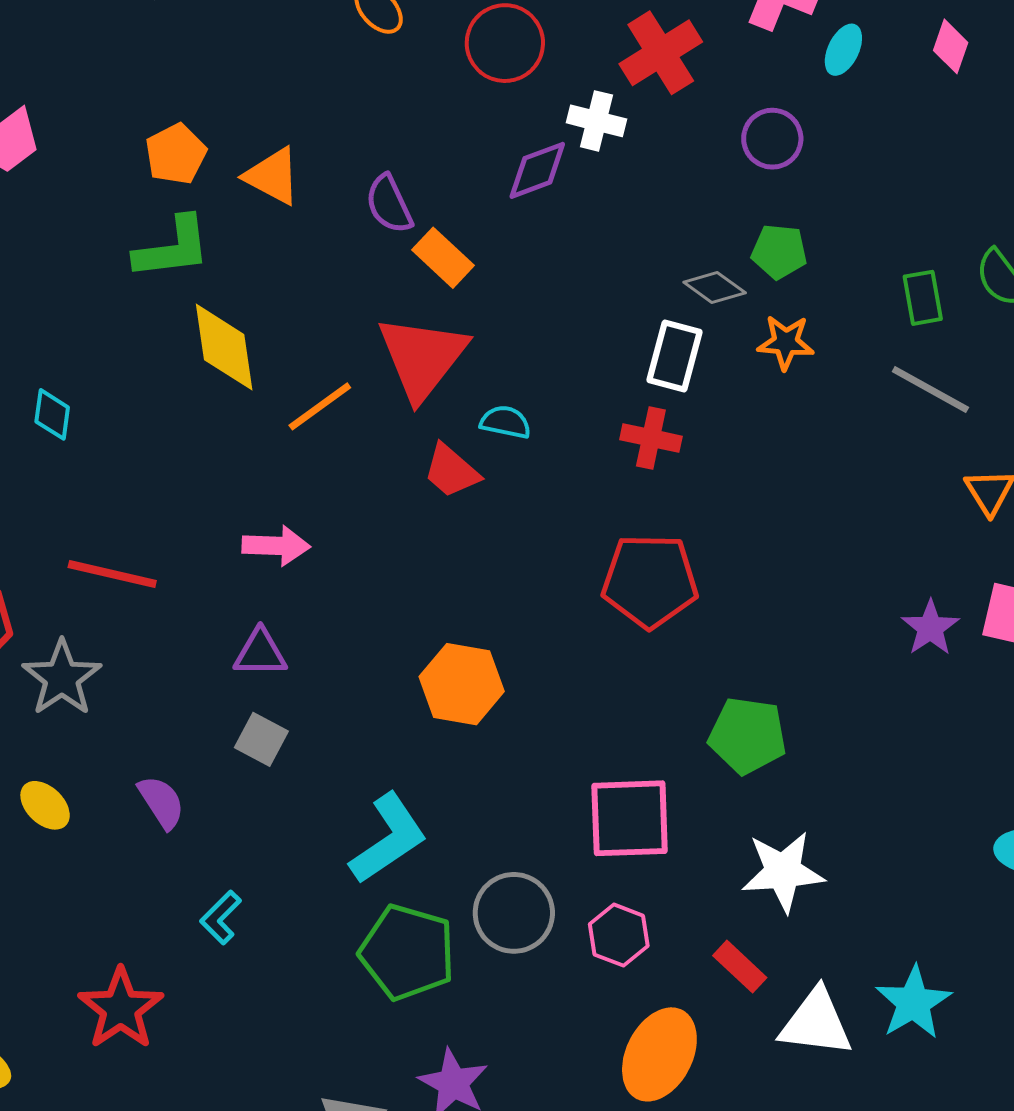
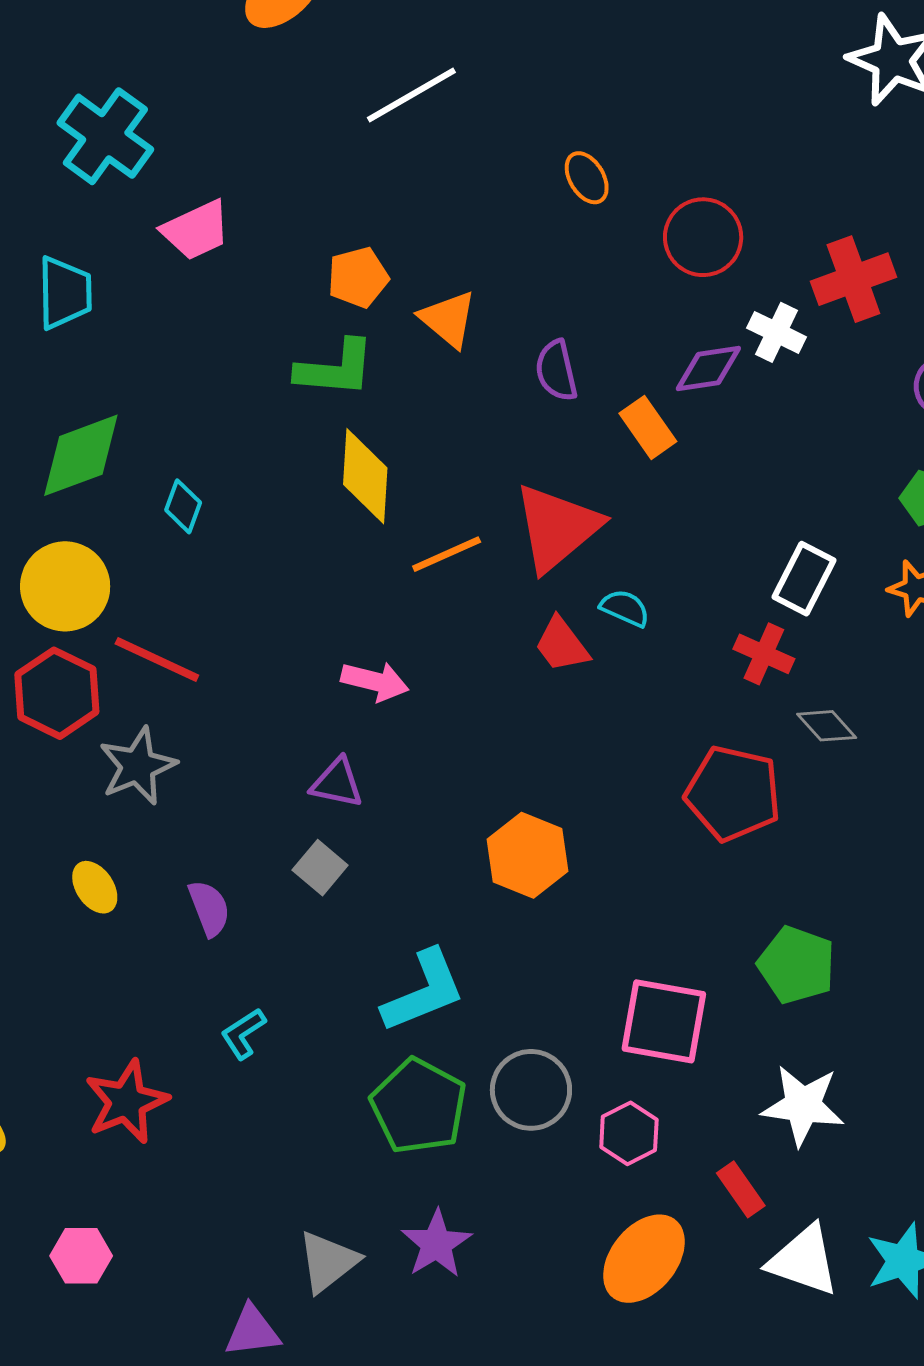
orange rectangle: (443, 258) -> (648, 427), moved
gray diamond: (715, 287) -> (827, 726), moved
red line: (112, 574) -> (157, 659), moved

